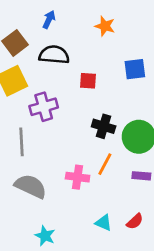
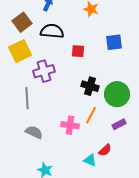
purple rectangle: (141, 176) -> (119, 124), turned -32
gray semicircle: (31, 186) -> (34, 132), size x0.7
red semicircle: (135, 221) -> (105, 150), moved

